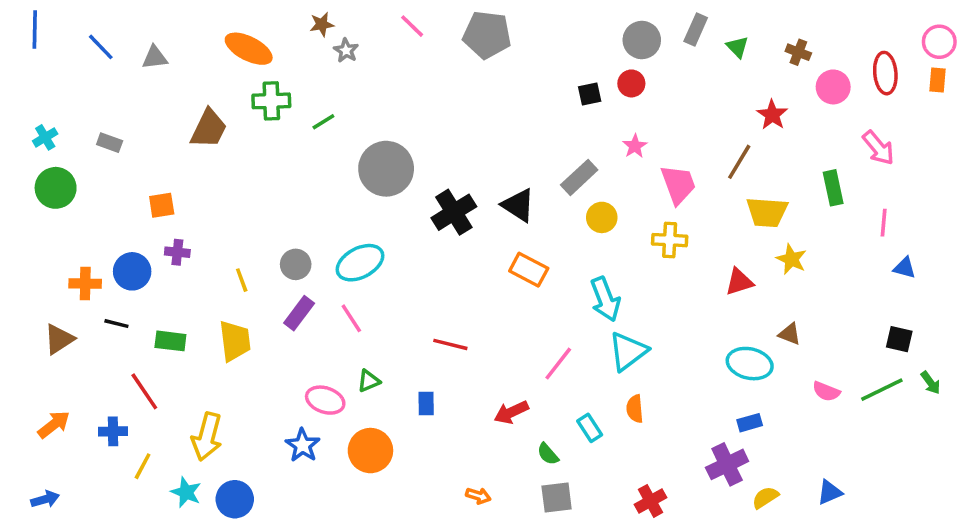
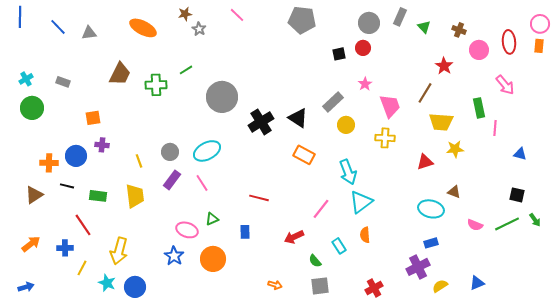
gray pentagon: (487, 35) -> (302, 20), moved
green cross: (271, 101) -> (156, 85), moved
pink line: (884, 223) -> (495, 128), moved
yellow star: (791, 259) -> (455, 149), turned -30

